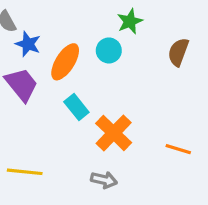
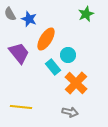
blue star: (28, 44) -> (29, 19), moved
cyan circle: (109, 50) -> (68, 55), moved

